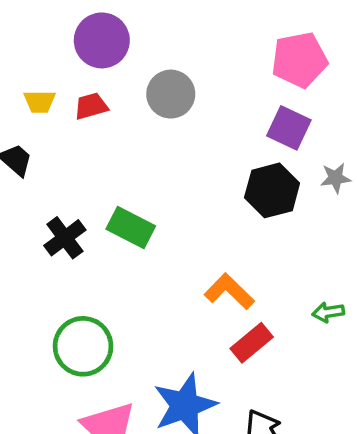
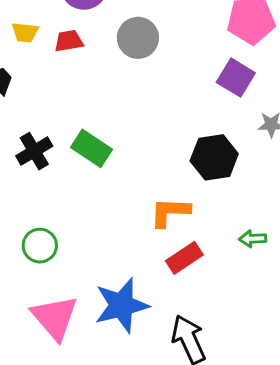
black hexagon: (272, 190) -> (214, 157), moved
orange L-shape: (229, 291) -> (170, 212), turned -48
green circle: (83, 346) -> (40, 246), size x0.7

